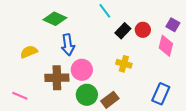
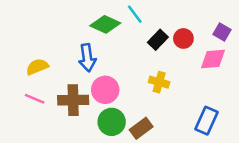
green diamond: (55, 19) -> (105, 24), moved
pink diamond: (166, 46) -> (213, 59), turned 70
pink line: (20, 96) -> (35, 99), moved

